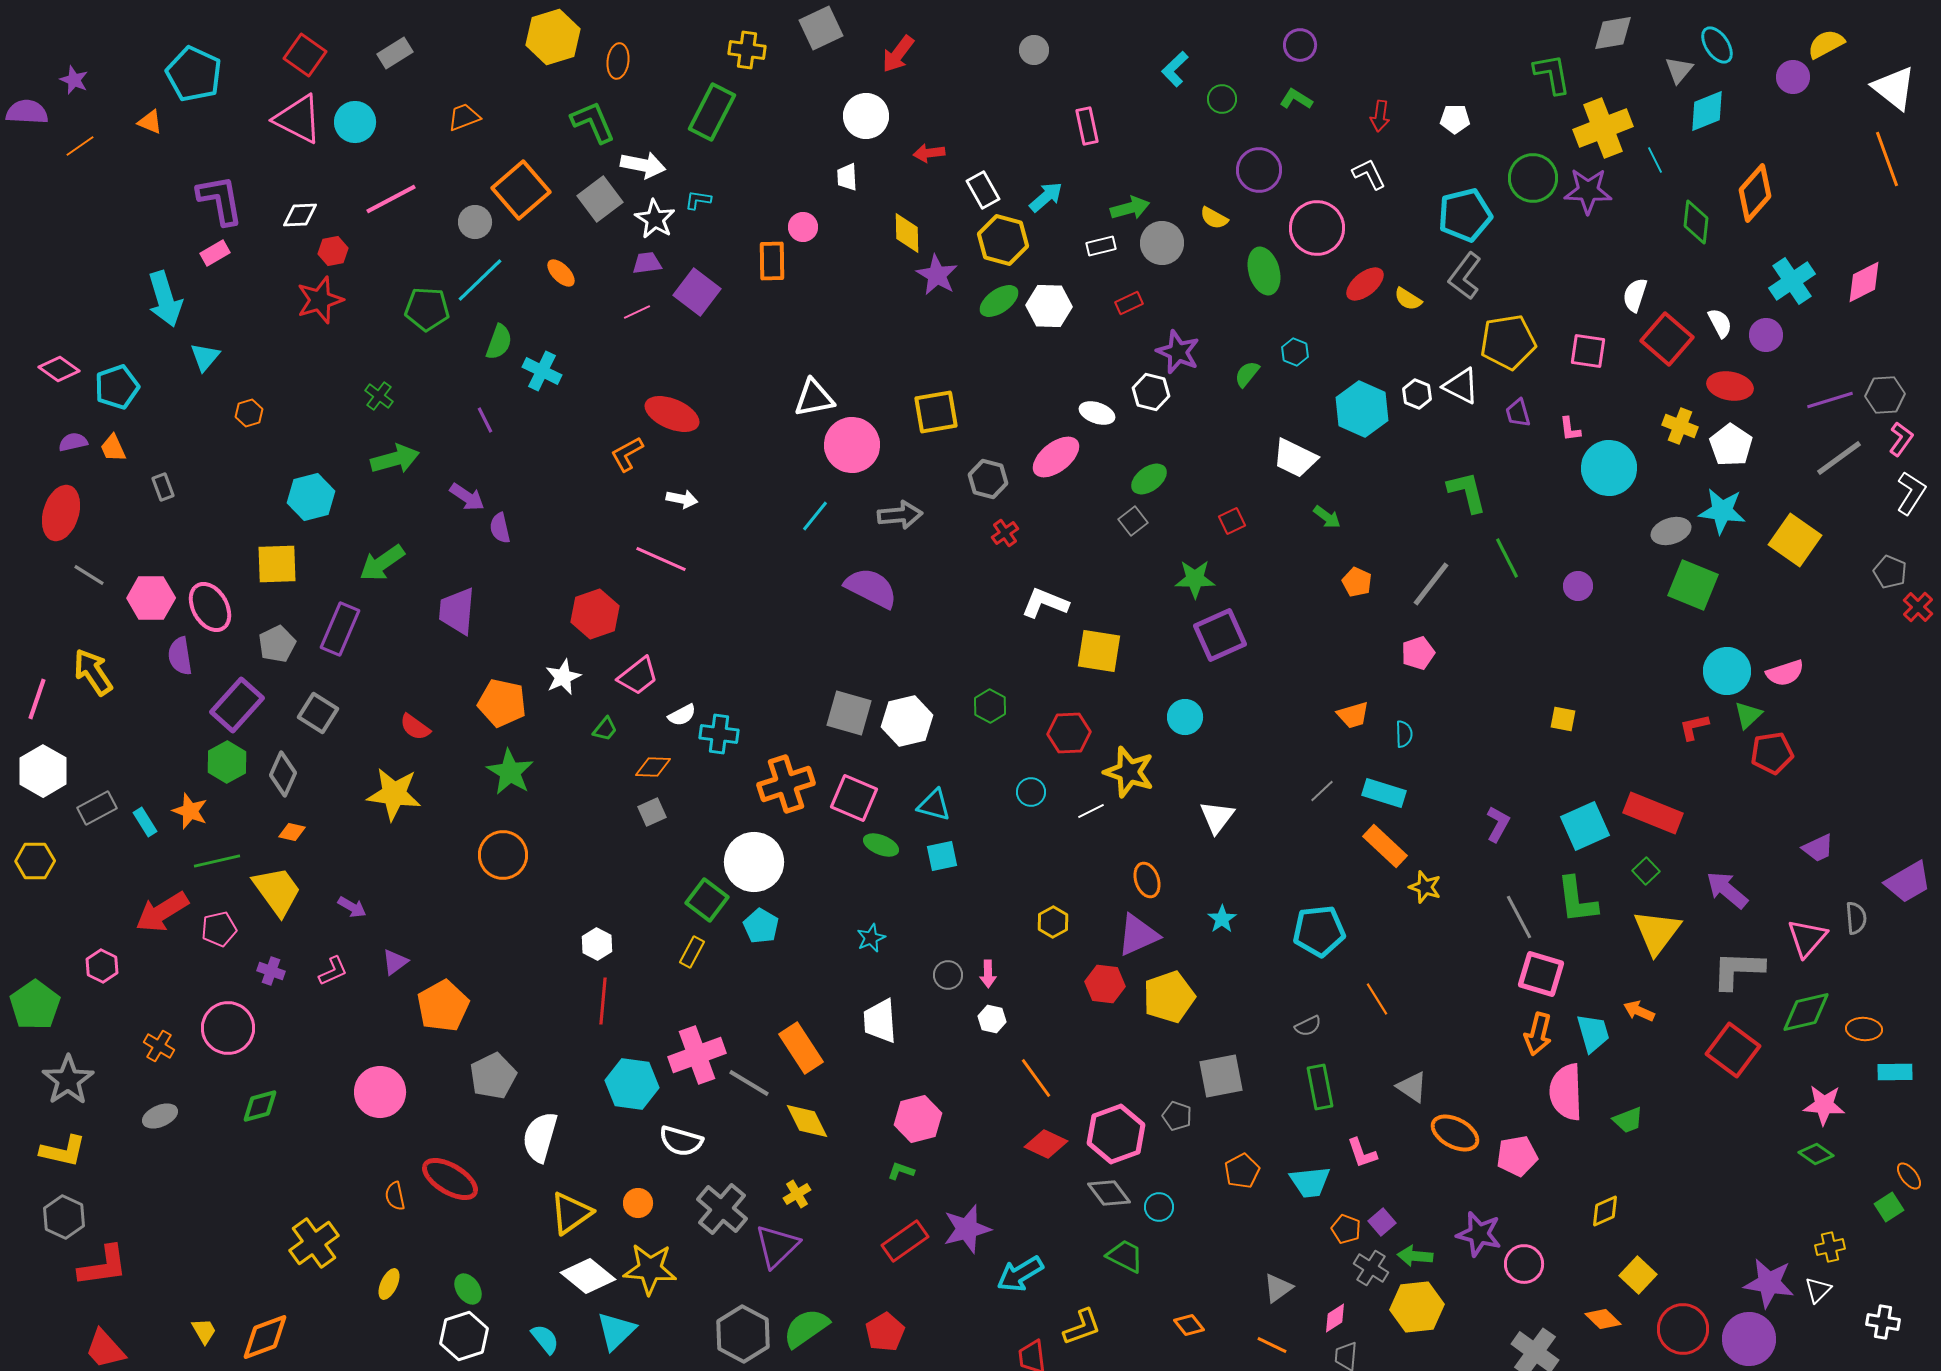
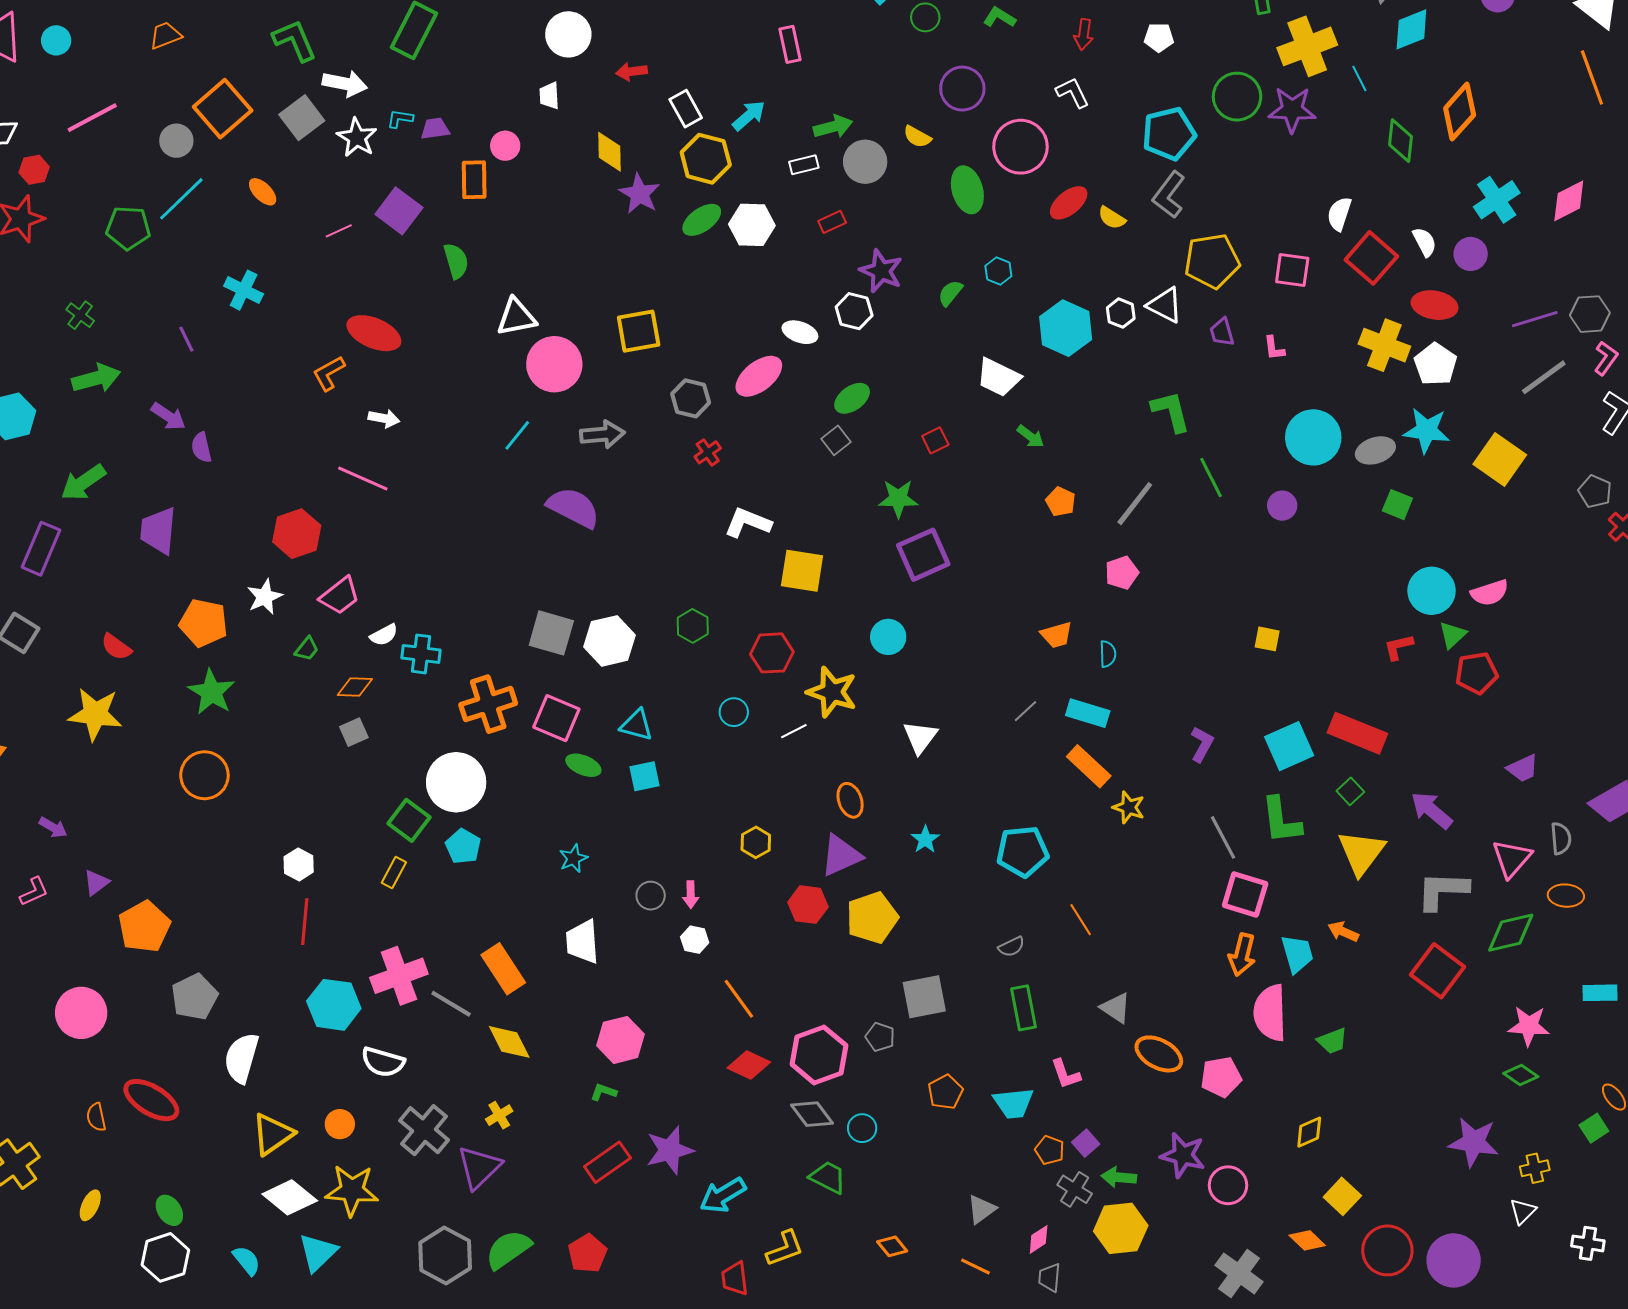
cyan circle: (355, 122) -> (56, 40), size x0.7
purple trapezoid: (647, 263) -> (435, 129), moved
green semicircle: (499, 342) -> (456, 261), moved, turned -36
yellow cross: (1680, 426) -> (1384, 345), size x1.4
cyan circle: (1609, 468) -> (1313, 437), moved
green square: (1693, 585) -> (1397, 505), size x0.6
orange ellipse: (1864, 1029) -> (1566, 896), moved
purple star: (1769, 1283) -> (1474, 1142), moved

